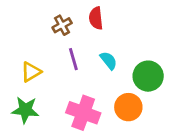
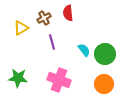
cyan semicircle: (109, 61) -> (84, 50), moved
yellow triangle: (31, 72) -> (21, 28), moved
orange circle: (128, 107) -> (104, 84), moved

